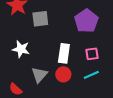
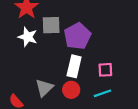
purple pentagon: (86, 21) -> (77, 36), moved
white star: (21, 49) -> (28, 37), moved

